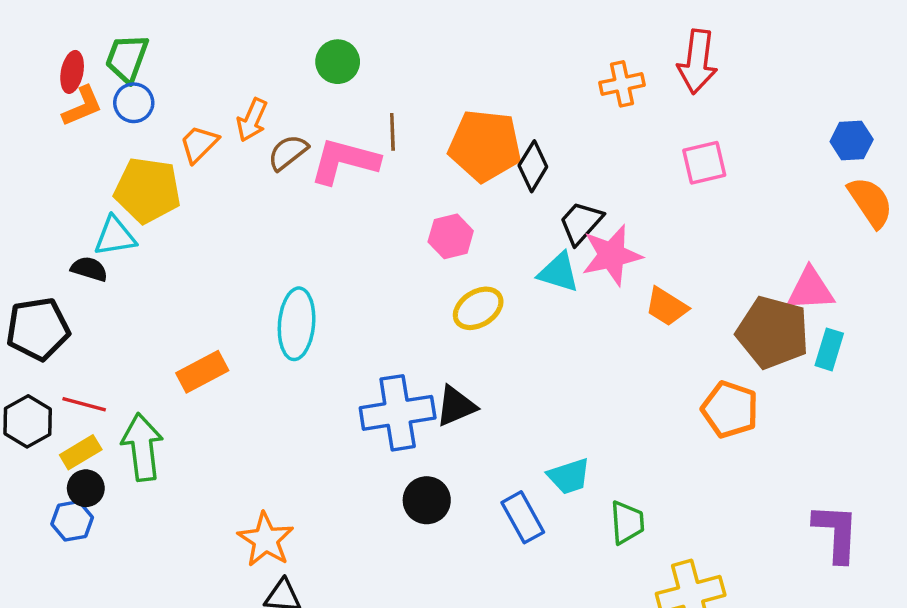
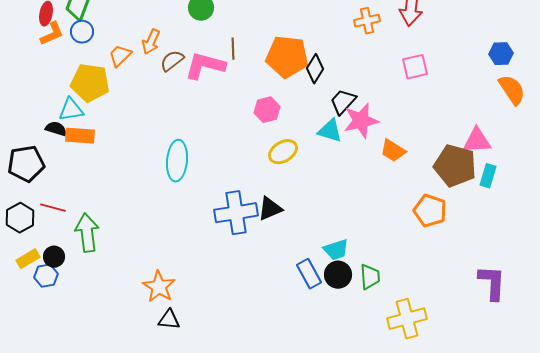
orange rectangle: (202, 372) -> (80, 136), moved, turned 32
yellow rectangle: (81, 452) -> (28, 259), moved
black circle: (427, 500) -> (338, 275), moved

